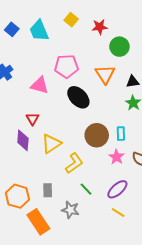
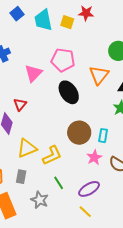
yellow square: (71, 20) -> (67, 22), moved, turned -32
red star: (100, 27) -> (86, 13), moved
pink triangle: (40, 85) -> (33, 73), turned 48
yellow triangle: (51, 144) -> (27, 148), moved

